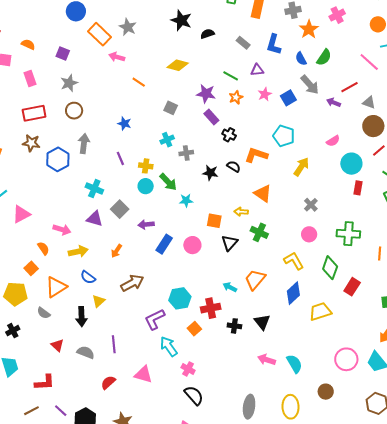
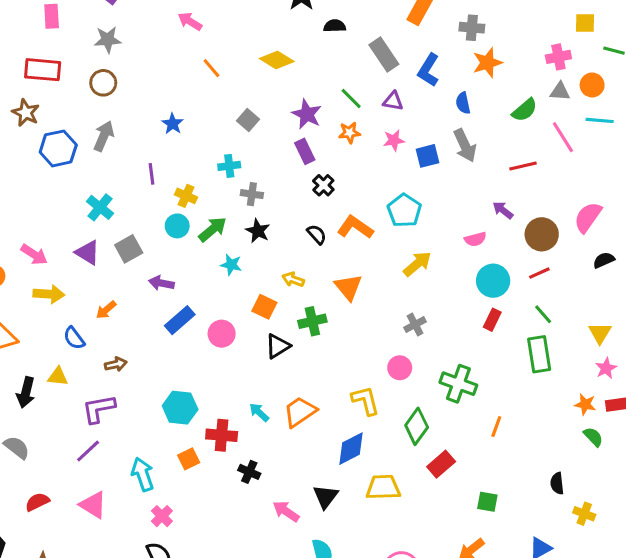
pink cross: (337, 15) -> (558, 57), moved
gray rectangle: (243, 43) -> (384, 55), size x1.5
green semicircle: (324, 57) -> (525, 110), moved
purple arrow: (334, 102) -> (503, 210), moved
gray triangle: (369, 102) -> (560, 91), moved, turned -32
black star: (210, 173) -> (258, 231), moved
green arrow: (168, 182) -> (213, 229), turned -102
yellow arrow: (241, 212) -> (293, 280), moved
green cross: (259, 232) -> (312, 321), moved, turned 36
blue semicircle: (88, 277) -> (74, 338), moved
brown arrow: (132, 283) -> (116, 364), size x0.6
yellow triangle: (98, 301) -> (58, 377), turned 32
purple L-shape: (155, 319) -> (99, 409), moved
black triangle: (262, 322) -> (326, 497), moved
purple line: (114, 344) -> (88, 451), moved, turned 36
pink arrow: (267, 360) -> (286, 511), moved

